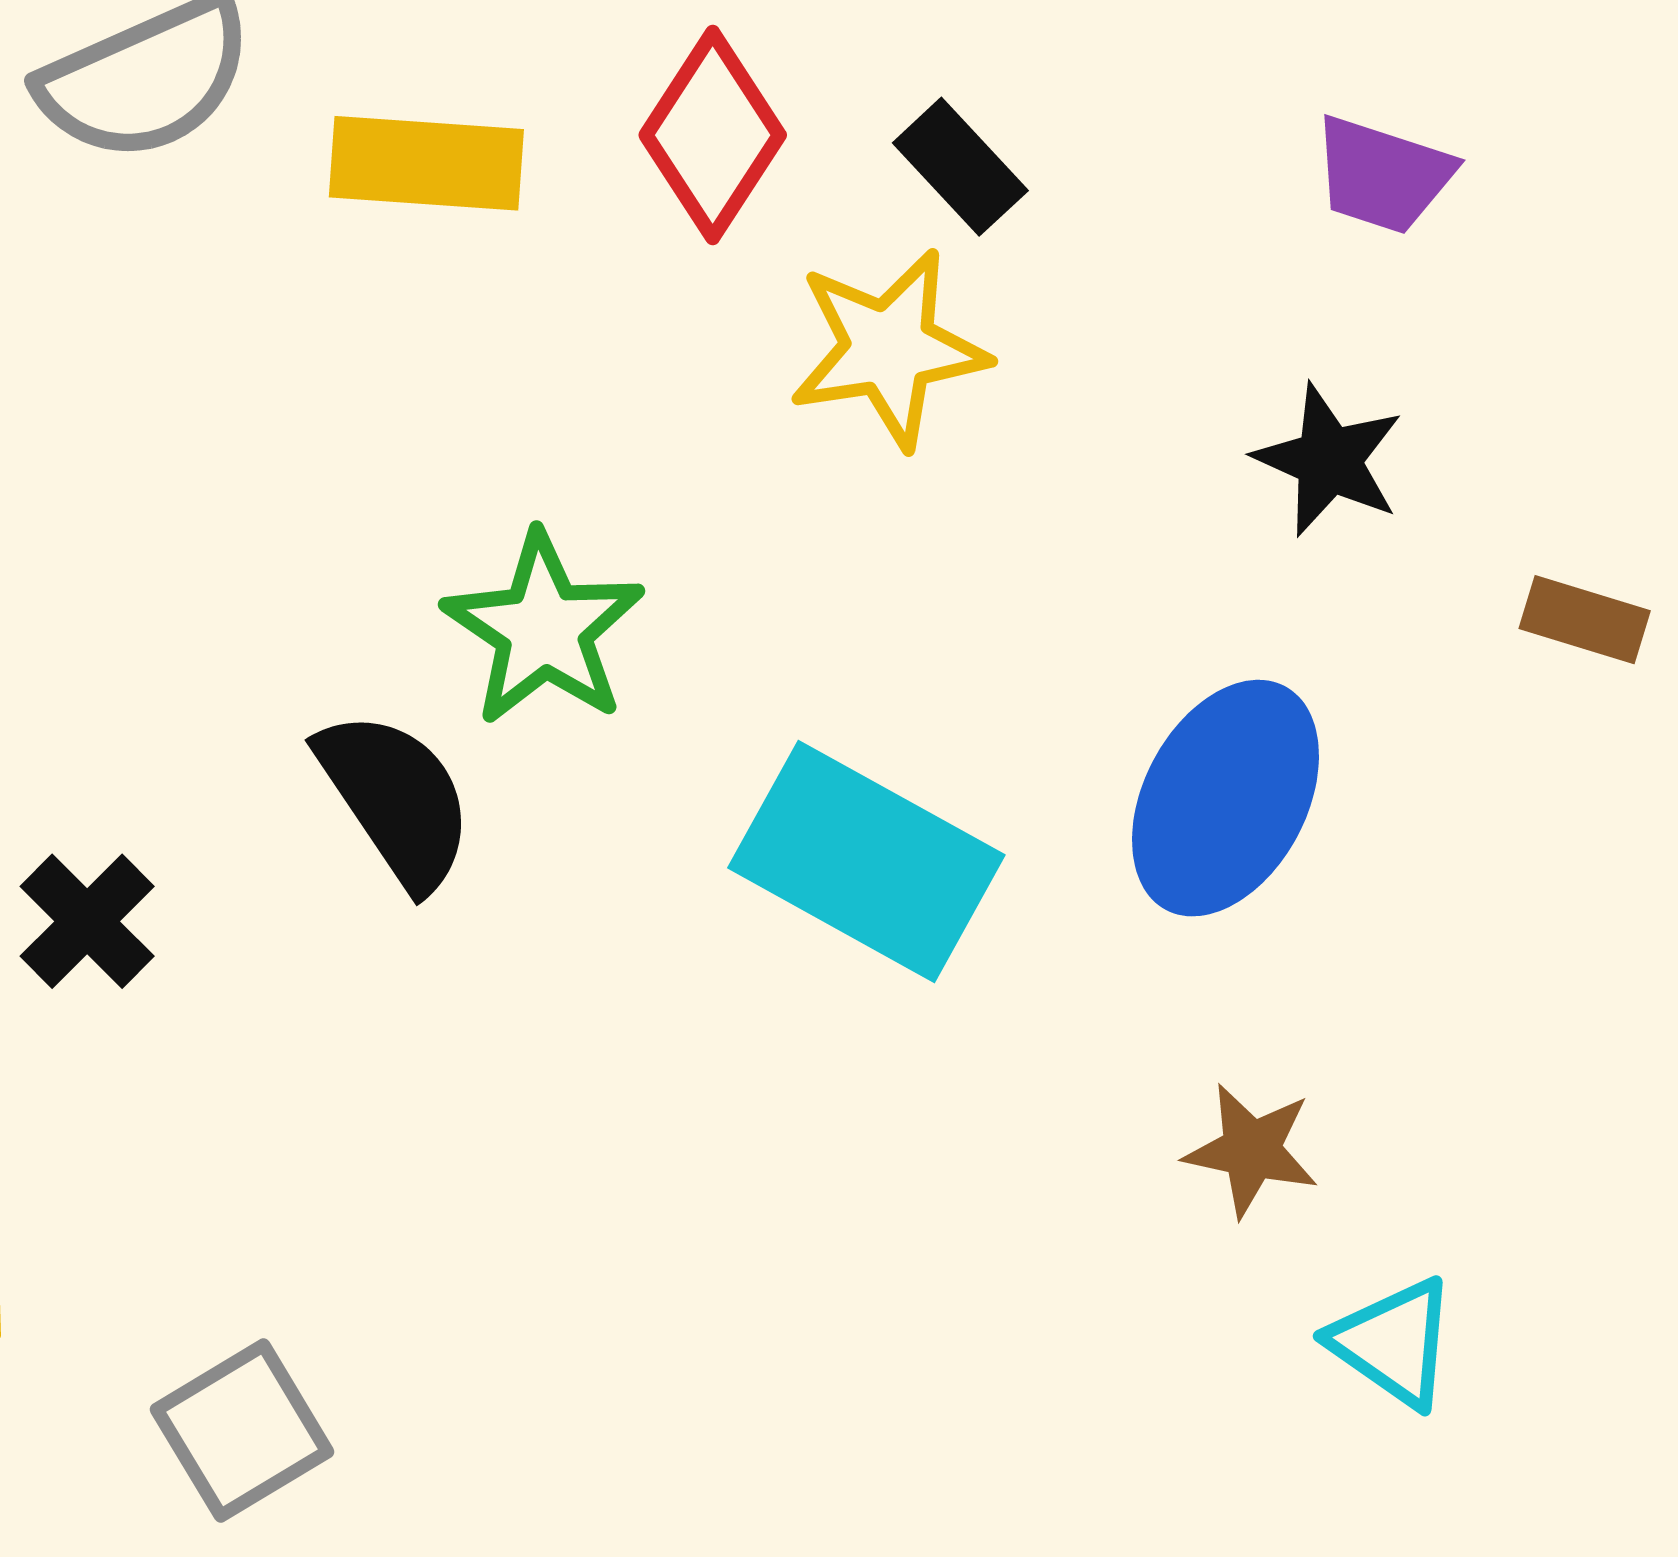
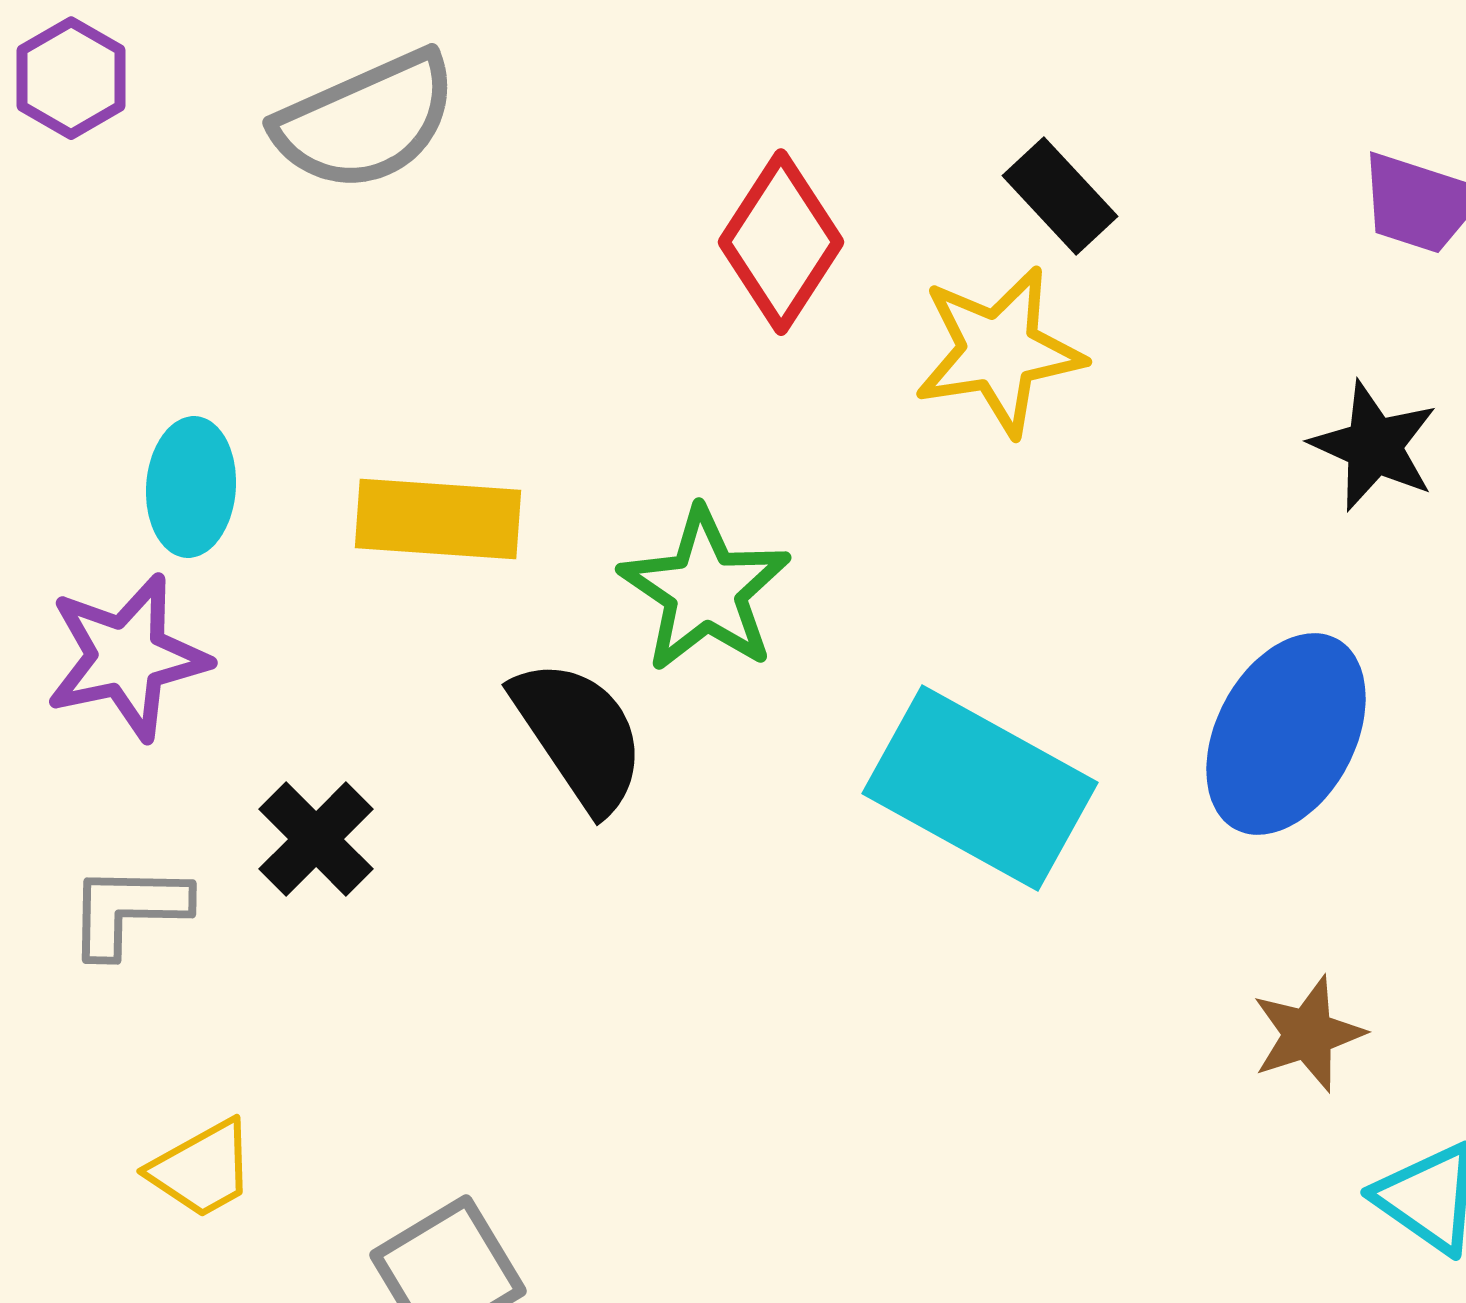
red diamond: (713, 135) -> (781, 242), moved
yellow rectangle: (426, 163) -> (438, 519), moved
brown star: (1251, 1150) -> (1308, 1034), turned -30

